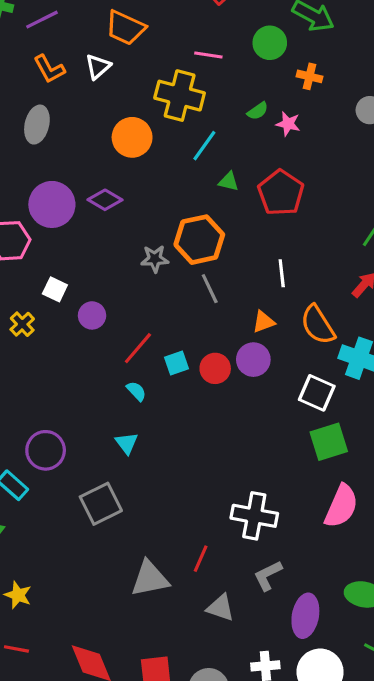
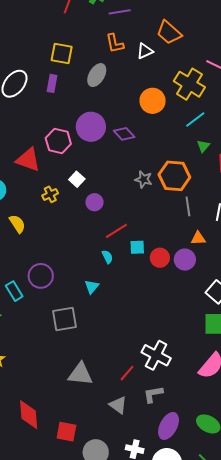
green triangle: (229, 182) -> (203, 146), turned 40
gray line: (210, 289) -> (188, 206), moved
red line: (201, 559) -> (127, 373), moved

